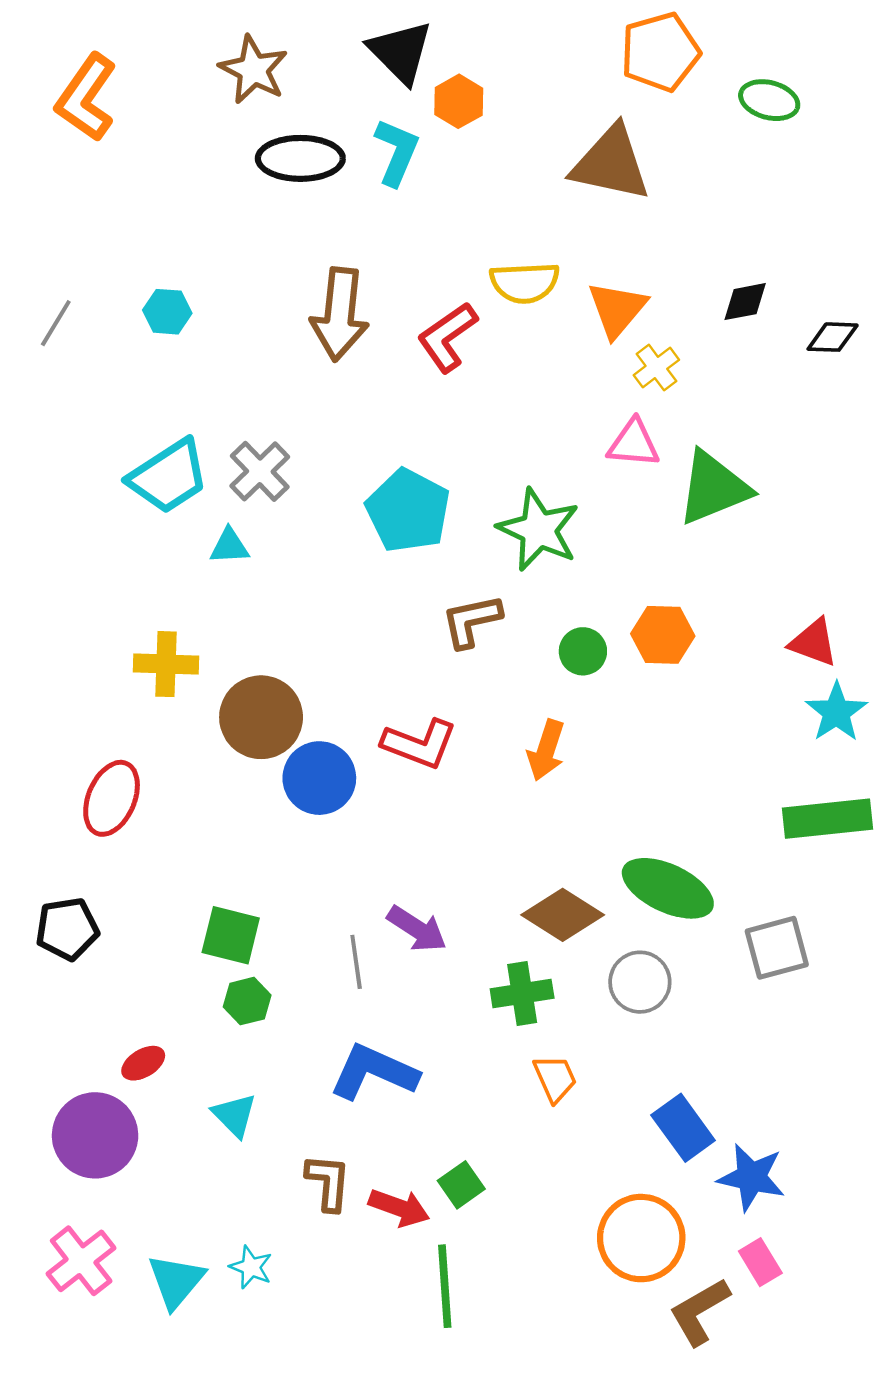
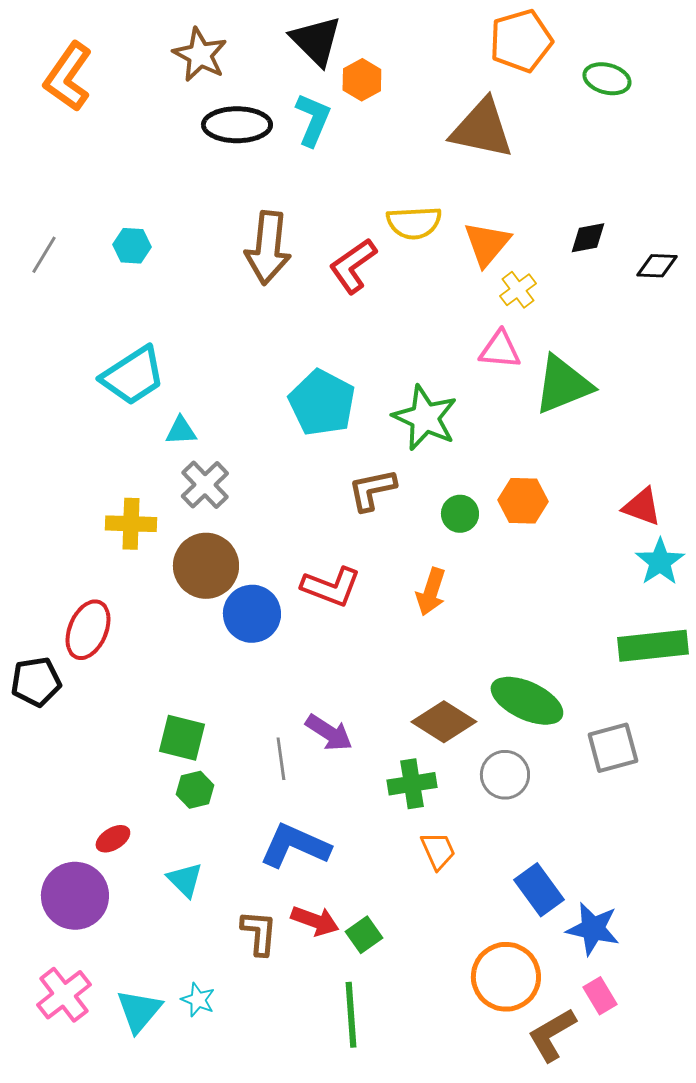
gray cross: (260, 471) -> (205, 485), moved
black pentagon: (67, 929) -> (36, 682), moved
red arrow: (399, 1208) -> (315, 921), moved

